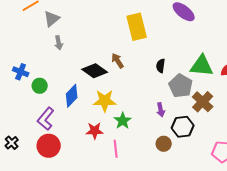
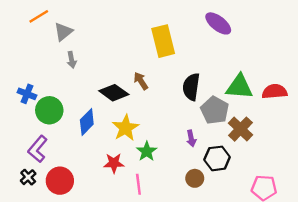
black semicircle: (161, 66) -> (191, 87), size x1.6
green circle: (40, 86) -> (49, 110), size x1.5
yellow star: (105, 101) -> (126, 128), turned -30
purple L-shape: (46, 119) -> (38, 149), moved
black cross: (12, 143) -> (28, 177), moved

